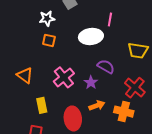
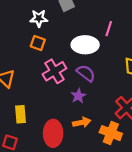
purple semicircle: (106, 67) -> (86, 73), moved
pink cross: (64, 77) -> (54, 71), moved

